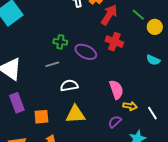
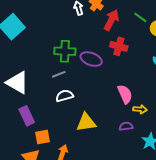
green cross: (60, 42) -> (65, 51), size x1.5
white semicircle: (69, 86) -> (65, 96), moved
orange square: (41, 117) -> (43, 137), moved
purple semicircle: (115, 122) -> (126, 126), turned 40

